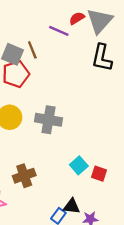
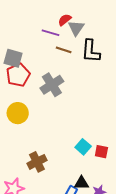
gray triangle: (100, 21) -> (76, 28), moved, size x0.7
brown line: (32, 50) -> (64, 50), moved, turned -42
gray cross: (48, 120) -> (52, 85), moved, turned -35

